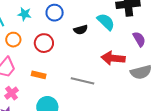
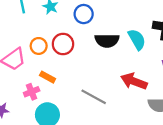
black semicircle: (81, 30) -> (107, 41), size x1.5
orange circle: (13, 40) -> (39, 46), moved
pink cross: (11, 93) -> (32, 92), moved

